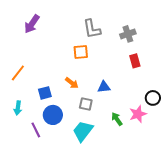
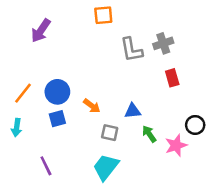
gray L-shape: (92, 29) -> (131, 50), moved
orange square: (81, 52) -> (103, 15), moved
cyan arrow: (18, 108) -> (17, 128), moved
blue circle: (53, 115) -> (57, 92), moved
green arrow: (117, 119) -> (149, 134), moved

